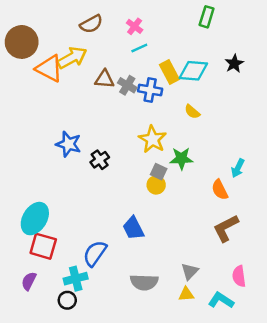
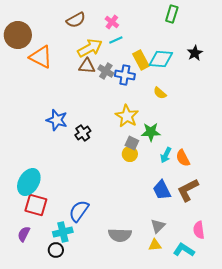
yellow arrow: (72, 58) -> (90, 48), moved
cyan arrow: (238, 168) -> (166, 155), moved
blue trapezoid: (133, 228) -> (162, 190), moved

